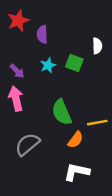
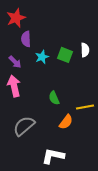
purple semicircle: (42, 34) -> (26, 39), moved
white semicircle: (97, 46) -> (85, 50), moved
green semicircle: (62, 112) -> (54, 98), size x0.6
white L-shape: (77, 172) -> (53, 156), moved

